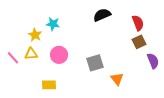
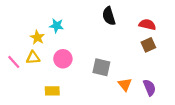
black semicircle: (102, 15) -> (109, 16), turned -84
red semicircle: (138, 23) -> (147, 25), turned -56
purple semicircle: (153, 61) -> (149, 88), moved
gray square: (95, 63) -> (101, 67), turned 30

